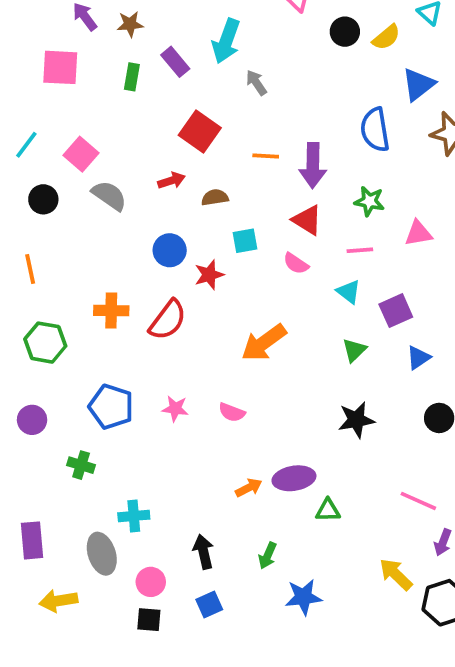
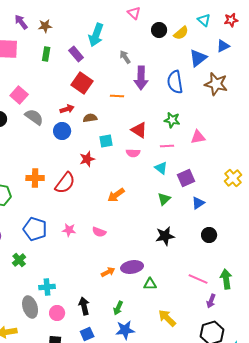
purple rectangle: (175, 62) -> (76, 54), moved
gray arrow: (256, 83) -> (125, 57), moved
purple arrow: (313, 165) -> (141, 78), moved
blue circle: (170, 250) -> (62, 131), moved
pink semicircle: (296, 263) -> (133, 153), turned -32
orange arrow: (264, 343) -> (116, 195), size x0.7
green cross: (81, 465) -> (19, 260), turned 32
yellow arrow: (396, 574) -> (167, 318), moved
pink circle: (151, 582) -> (57, 313), moved
blue star: (303, 597) -> (125, 330), moved

